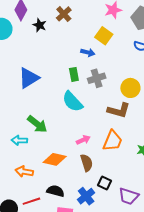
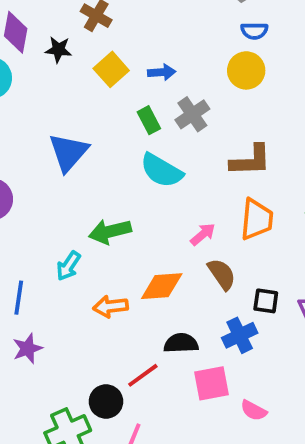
yellow square: (104, 36) -> (111, 69), moved, turned 30
yellow circle: (130, 88) -> (246, 70), moved
green arrow: (37, 124) -> (110, 231), turned 145
cyan arrow: (19, 140) -> (68, 266), moved, turned -42
orange arrow: (24, 172) -> (110, 306), moved
blue cross: (86, 196) -> (240, 335), turned 30

